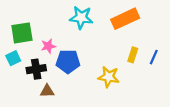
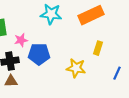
blue line: (154, 57) -> (117, 73), moved
brown triangle: (47, 91) -> (11, 81), moved

